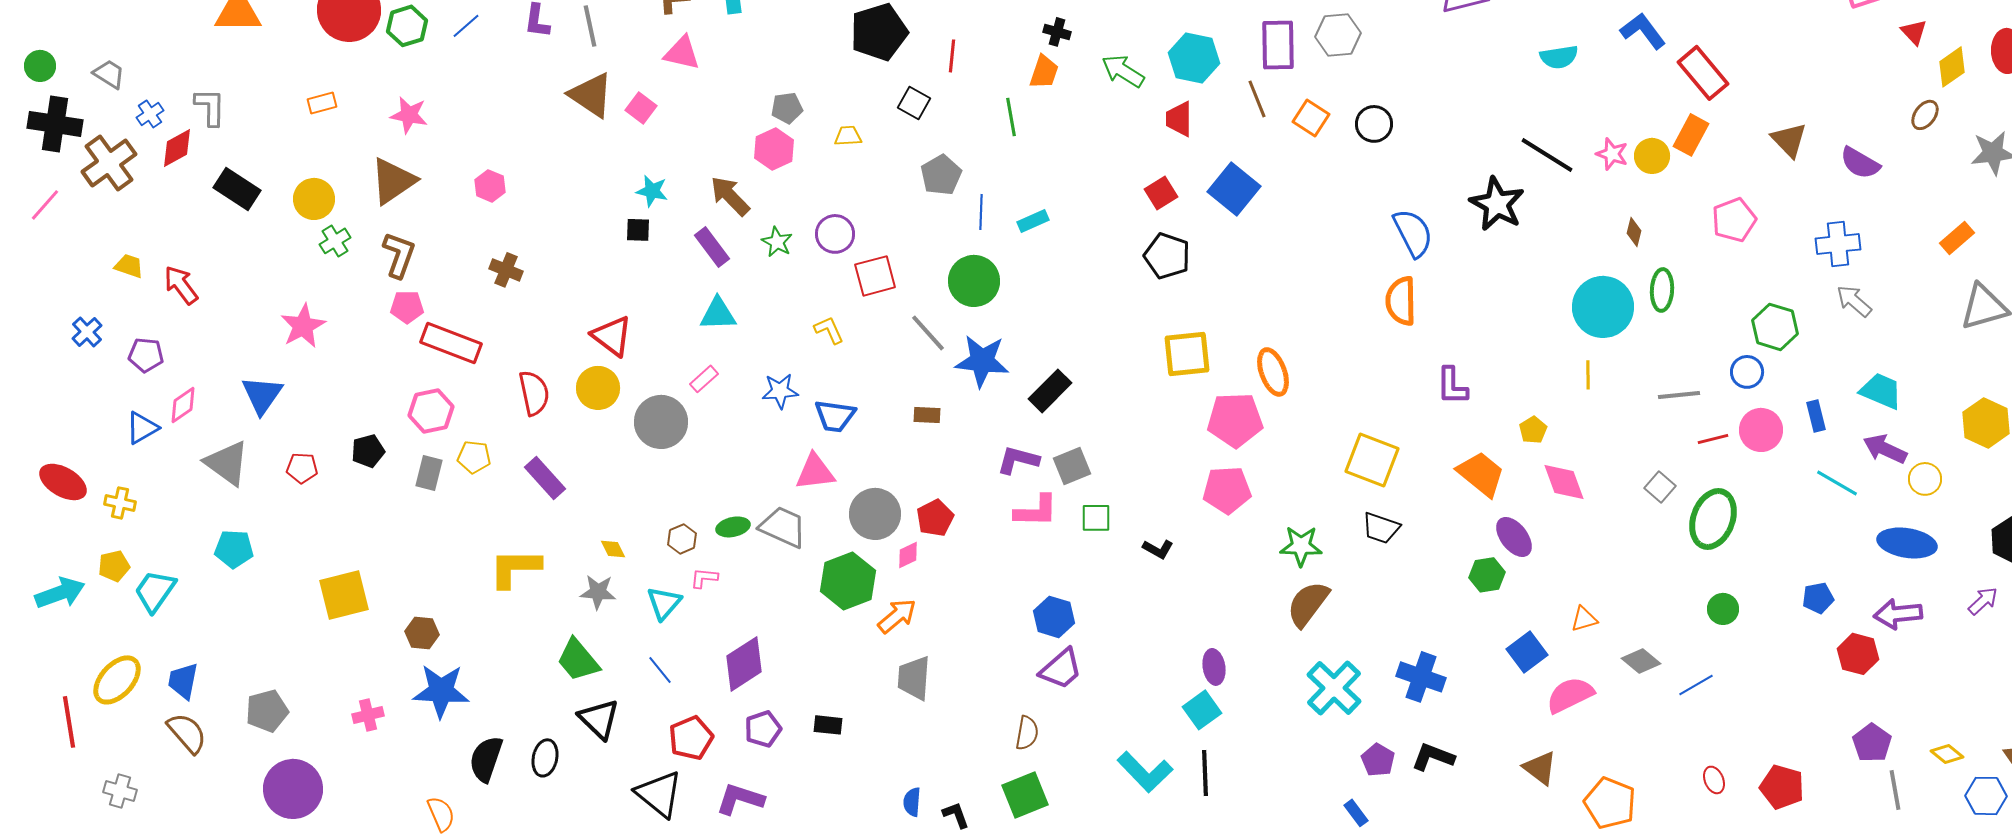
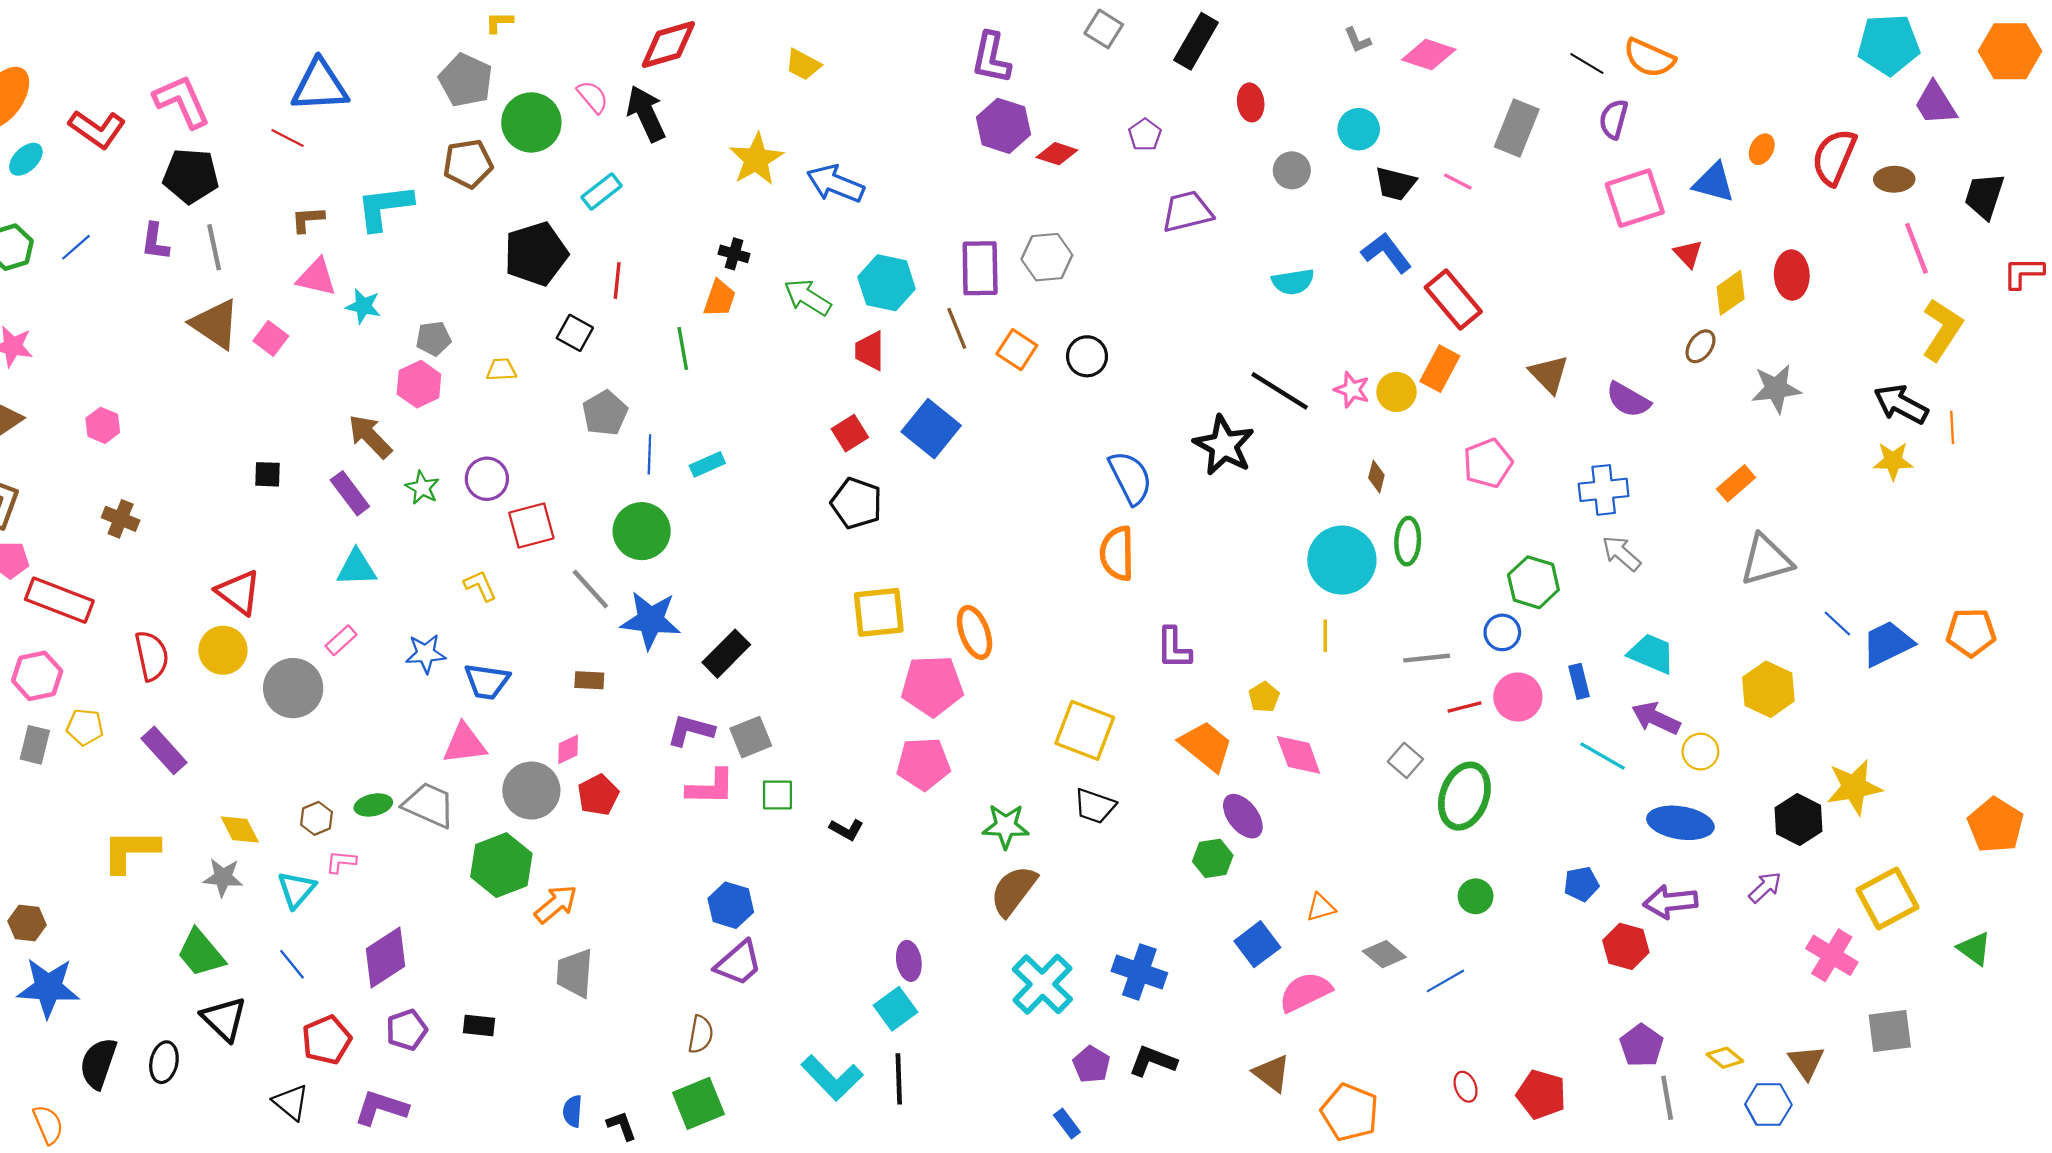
cyan star: (652, 191) -> (363, 306), moved
yellow diamond: (613, 549) -> (240, 829), size x1.4
pink diamond: (908, 555) -> (568, 749), moved
black triangle: (659, 794) -> (291, 1102), size x0.7

